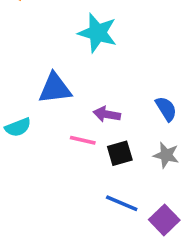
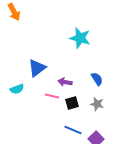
cyan star: (98, 33) -> (80, 38), moved
blue triangle: (55, 88) -> (37, 68), turned -30

